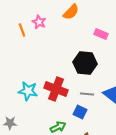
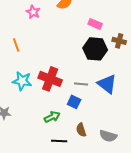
orange line: (22, 30) -> (16, 45), moved
black hexagon: (85, 63) -> (95, 49), moved

